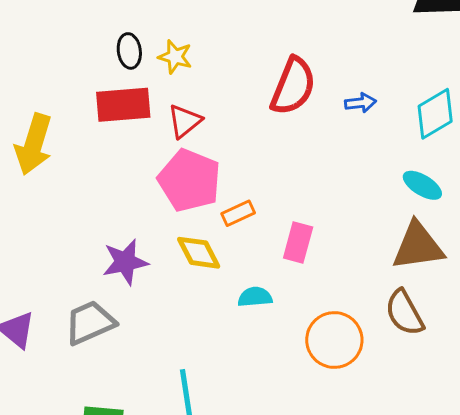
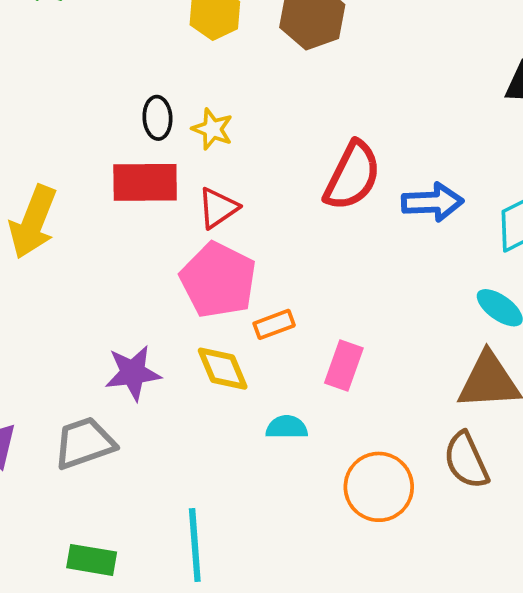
blue arrow: (360, 103) -> (432, 202), size x1.6

